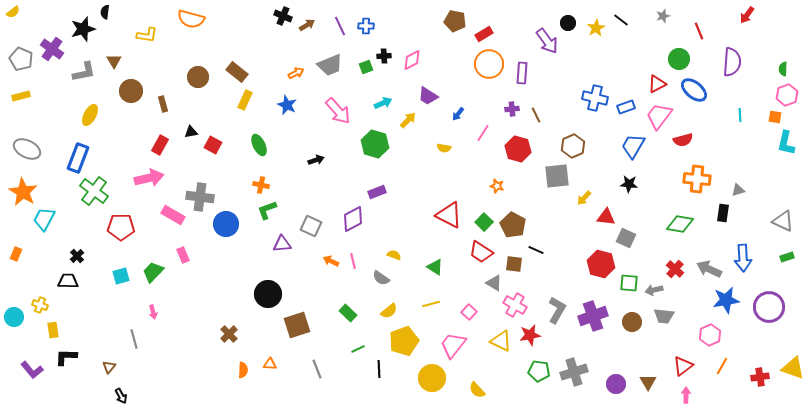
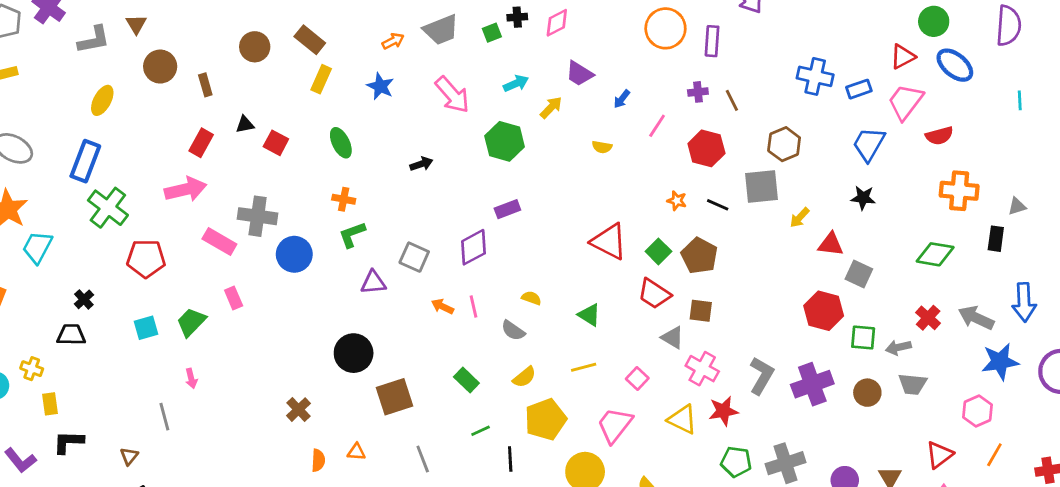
black line: (536, 250) -> (718, 205), moved

